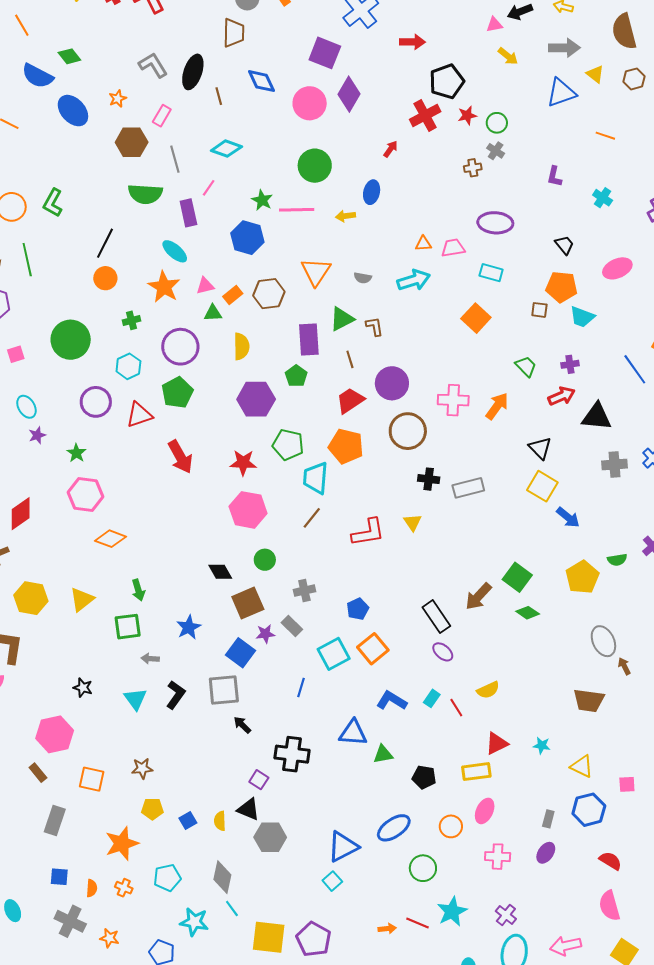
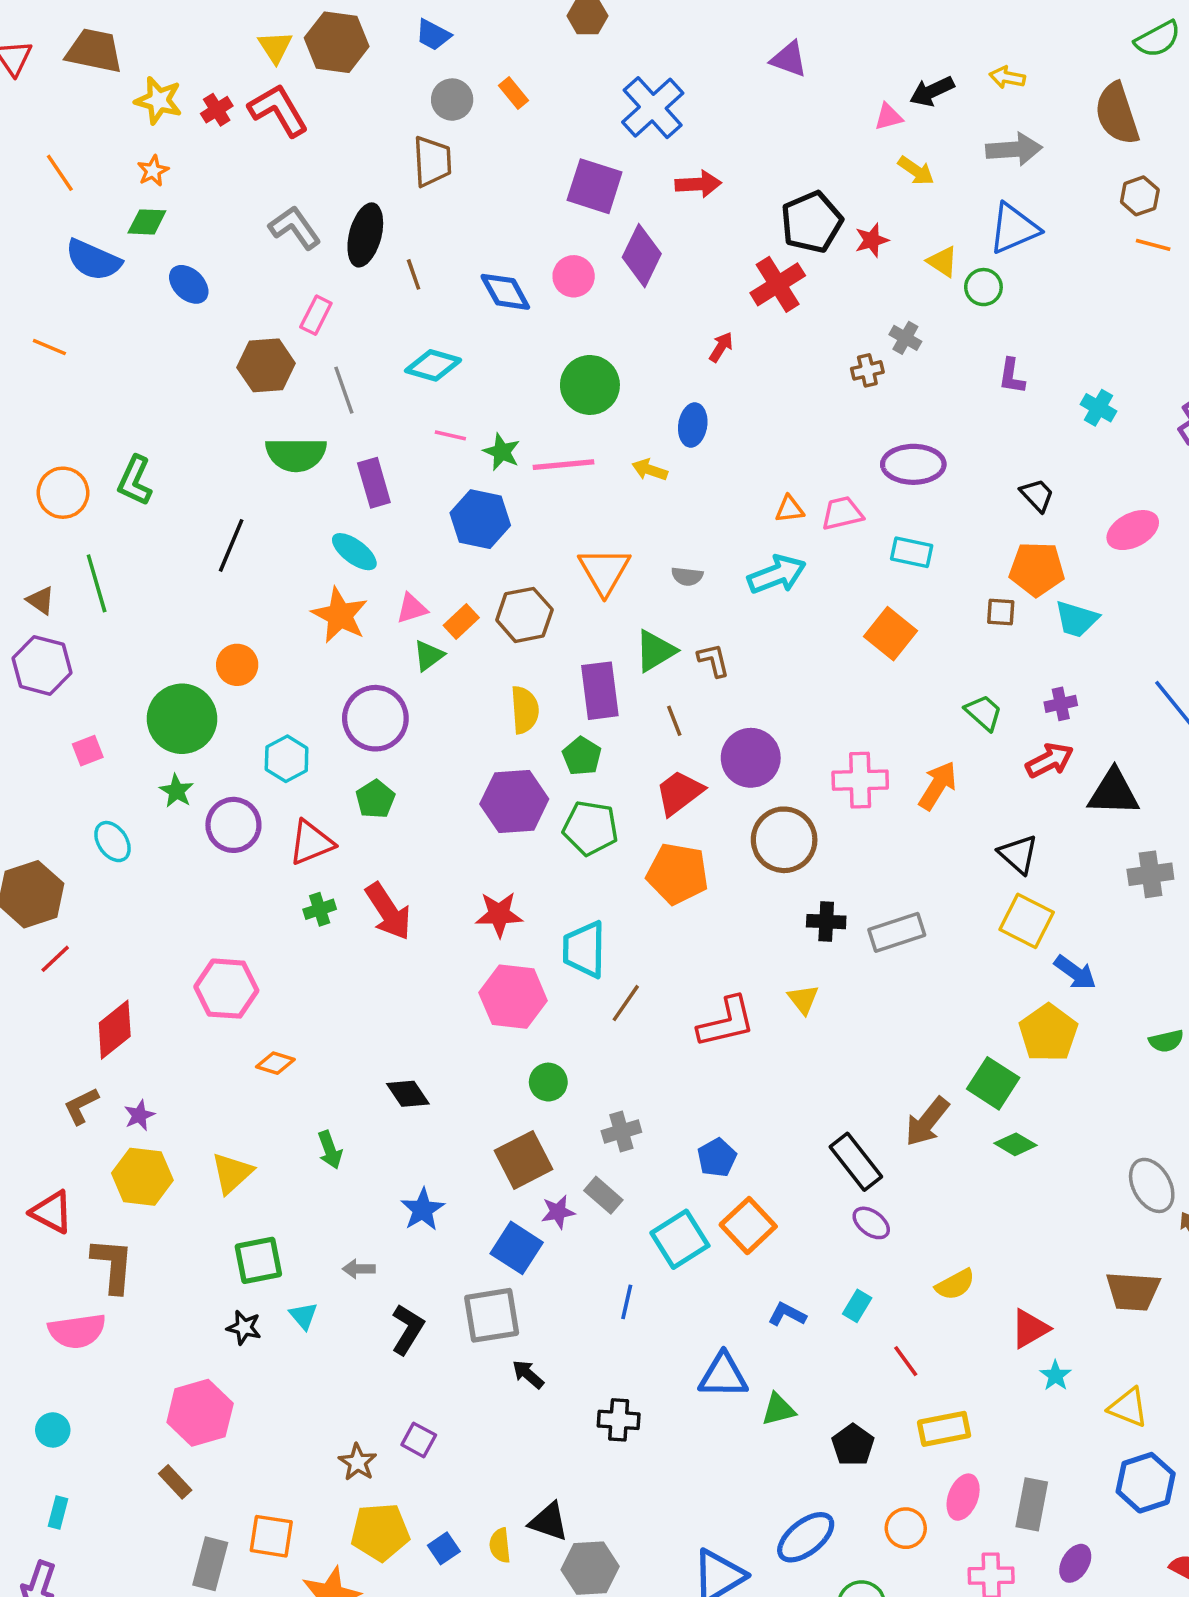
red arrow: (412, 42) -> (698, 184), moved
green diamond: (69, 56) -> (147, 222), turned -45
yellow triangle: (595, 74) -> (942, 262), moved
blue diamond: (262, 81) -> (505, 292), moved
orange star: (118, 99) -> (153, 171), moved
pink circle: (310, 103) -> (574, 276), size x0.7
blue ellipse: (73, 111) -> (189, 284), moved, size x0.7
red star: (467, 115) -> (872, 240), moved
green circle: (497, 123) -> (983, 287), moved
orange line: (605, 136) -> (1153, 245), moved
pink line: (209, 188) -> (450, 435), moved, turned 72
yellow arrow: (345, 216) -> (650, 470), turned 30
orange circle: (105, 278) -> (237, 665), moved
green triangle: (213, 313) -> (429, 656), turned -30
green cross: (132, 320) -> (320, 909), moved
yellow semicircle: (241, 346) -> (525, 710), moved
green pentagon: (177, 393) -> (375, 799), size x0.7
purple star: (37, 435) -> (139, 1115), moved
green pentagon: (288, 445) -> (590, 828), moved
green star: (76, 453) -> (176, 791), moved
cyan trapezoid: (316, 478) -> (584, 949), moved
orange diamond: (111, 539) -> (275, 1063), size x0.7
black diamond: (220, 572) -> (408, 1094), moved
yellow pentagon: (582, 577) -> (1048, 1033), moved
green square: (128, 627) -> (258, 1260), moved
cyan triangle: (135, 699) -> (304, 1316), moved, size x0.7
blue L-shape: (392, 701) -> (787, 1314), size x0.7
red line: (456, 708) -> (906, 1361), moved
red triangle: (497, 743) -> (1030, 1329), moved
cyan star: (542, 745) -> (1055, 1376), turned 30
black cross: (292, 754) -> (619, 1420), size x0.7
brown star: (142, 768) -> (358, 1462), turned -30
black pentagon: (424, 777) -> (853, 1445), turned 30
orange square: (92, 779) -> (271, 1536), moved
purple square: (259, 780) -> (419, 1440), moved
yellow pentagon: (152, 809) -> (380, 1532), size x1.5
gray rectangle: (548, 819) -> (1032, 1504), moved, size x1.6

